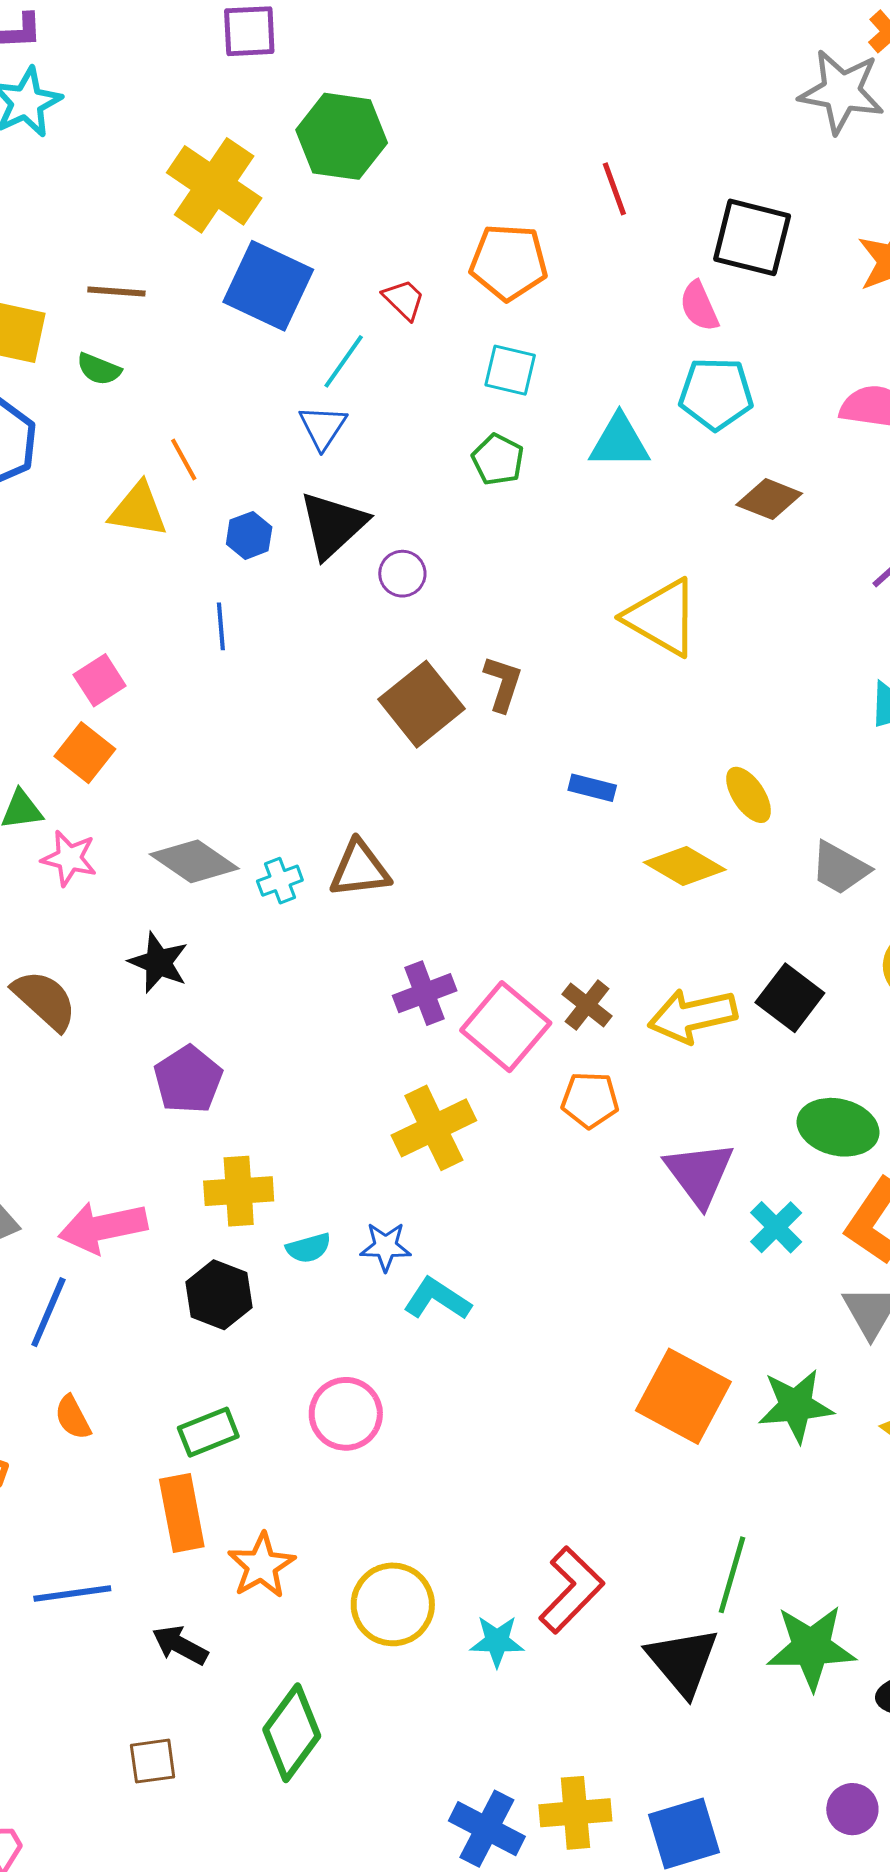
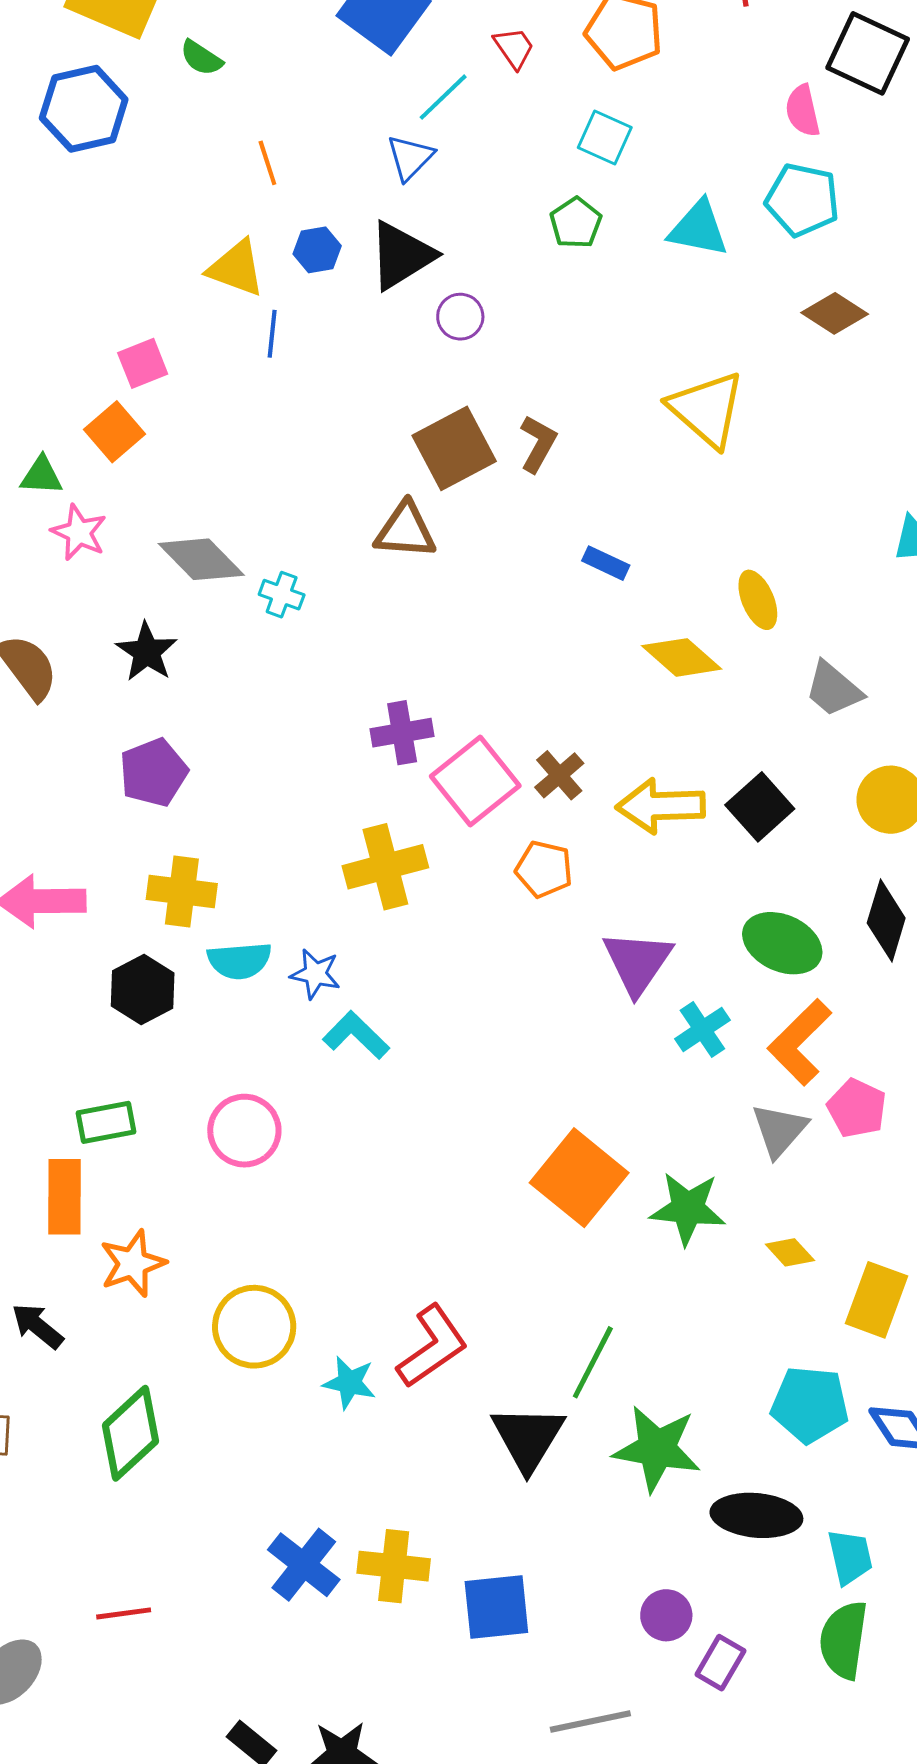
yellow triangle: (138, 510) -> (236, 268), moved
brown triangle: (360, 869) -> (405, 531), moved
cyan cross: (280, 881) -> (282, 595), turned 30
cyan semicircle: (309, 1248) -> (239, 961), size x1.4

